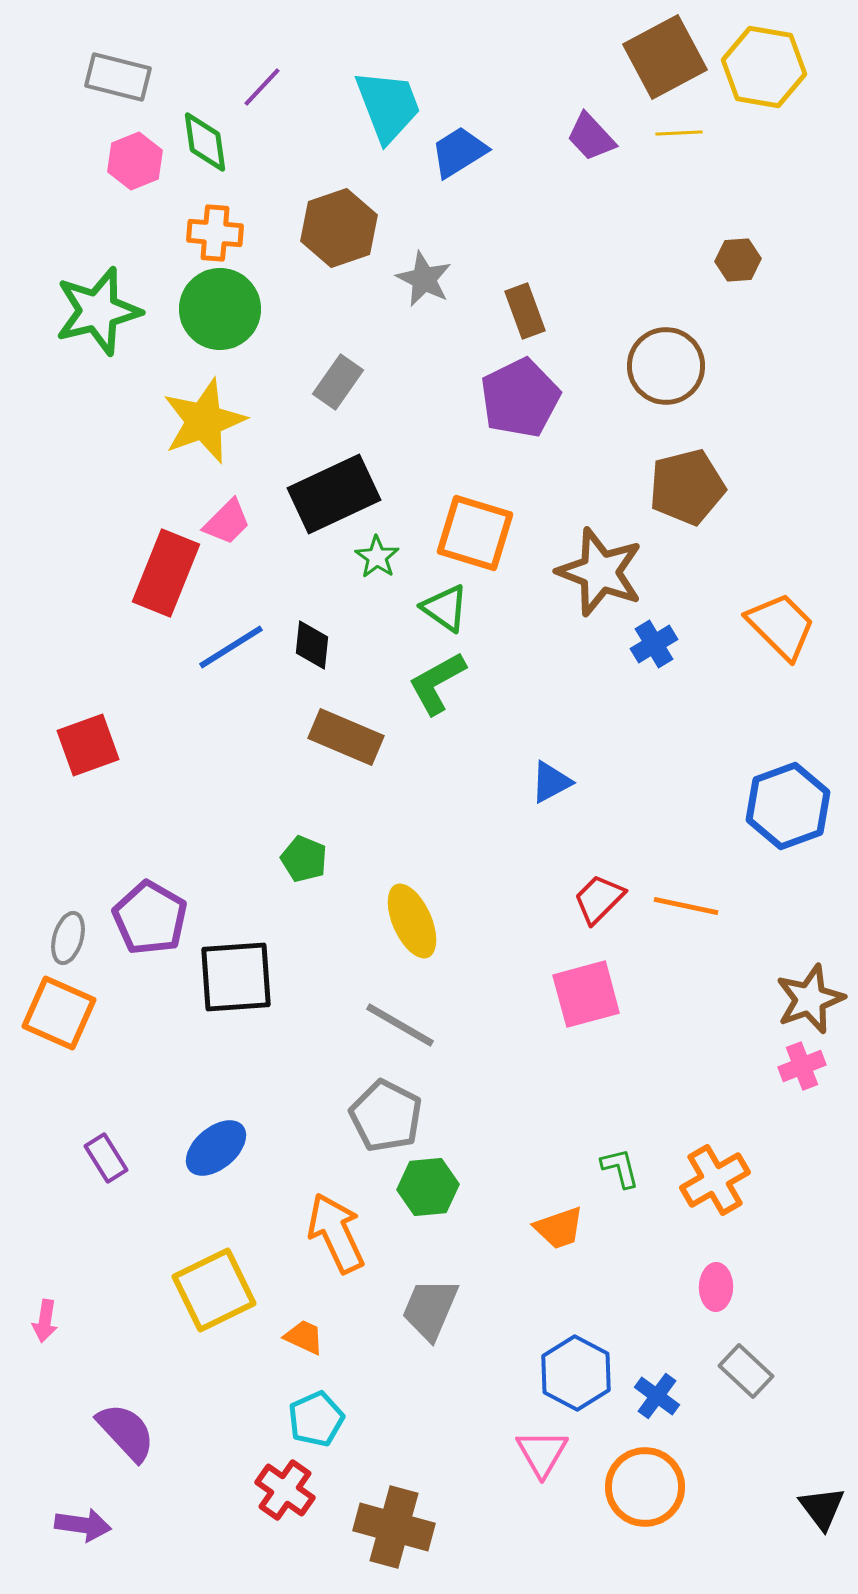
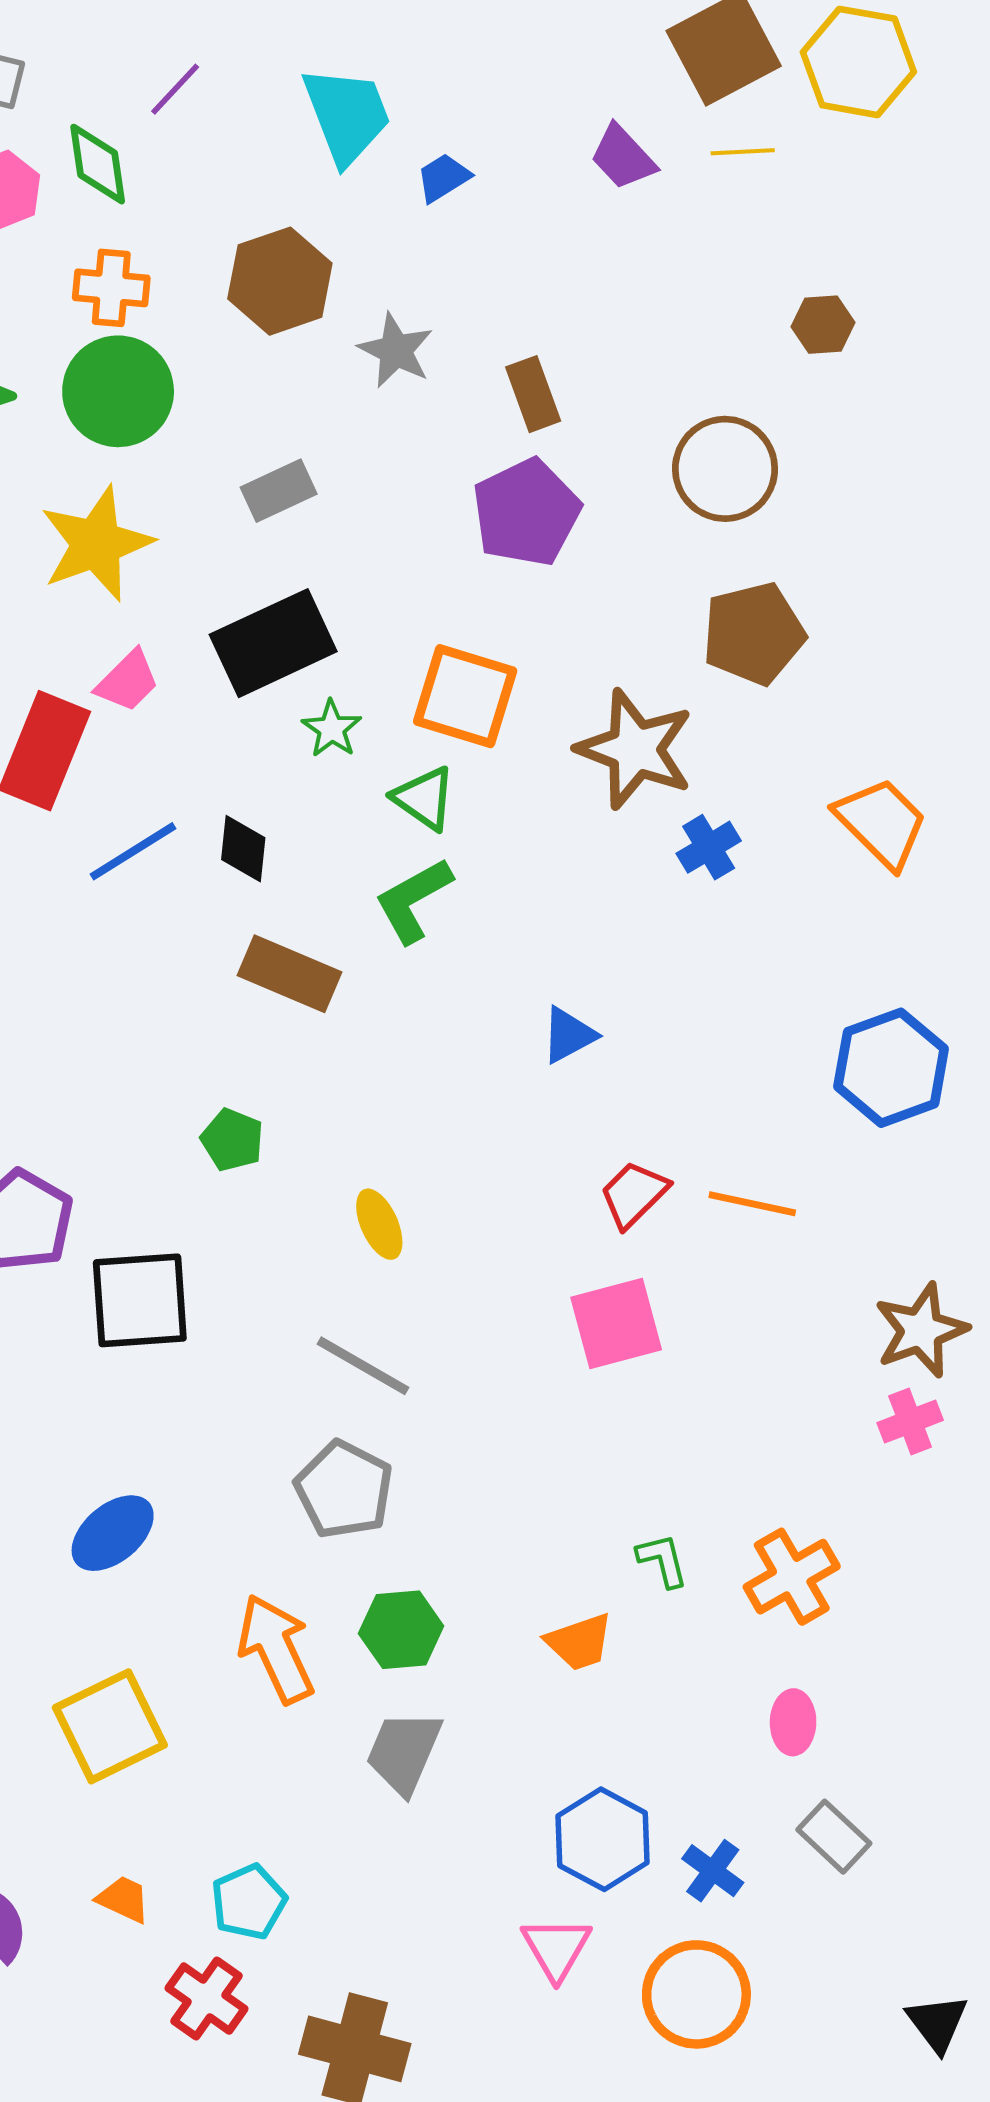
blue trapezoid: (459, 152) -> (443, 178), size x0.7
gray rectangle: (338, 382) -> (279, 491), turned 30
yellow ellipse: (412, 921) -> (379, 1224), size x0.7
green hexagon: (428, 1187) -> (401, 1630), moved
orange trapezoid: (304, 1337) -> (123, 1899), moved

